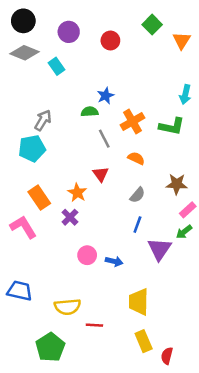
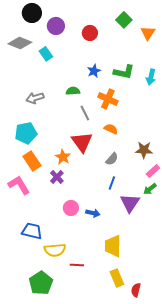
black circle: (23, 21) -> (32, 13), moved
blue star: (106, 96) -> (94, 71), moved
gray arrow: (43, 120) -> (35, 98), turned -138
orange cross: (133, 121) -> (108, 99), turned -36
green L-shape: (172, 126) -> (124, 72), moved
cyan pentagon: (32, 148) -> (26, 133), moved
red triangle: (101, 174) -> (82, 142), size x1.6
blue trapezoid: (20, 291) -> (32, 231), moved

